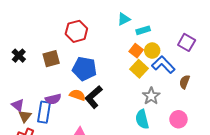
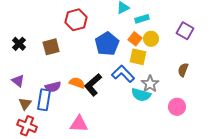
blue L-shape: (163, 65) -> (123, 74), moved
blue pentagon: (84, 69) -> (107, 44), moved, turned 30
yellow square: (139, 69) -> (138, 57), turned -30
purple triangle: (18, 105) -> (18, 81), moved
cyan semicircle: (142, 119) -> (141, 95), moved, turned -60

